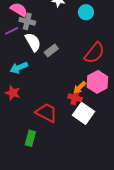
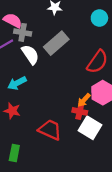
cyan circle: (86, 12) -> (99, 18), moved
gray rectangle: (51, 50) -> (56, 43), moved, size x1.6
green rectangle: (30, 138) -> (14, 153), moved

